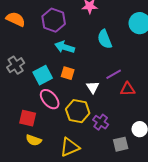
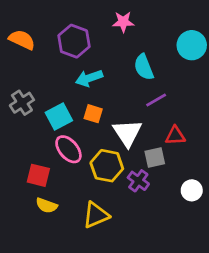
cyan arrow: (65, 47) -> (89, 78), turned -36
purple line: (114, 74) -> (156, 100), moved
white triangle: (93, 87) -> (127, 133), size x1.6
gray square: (121, 144) -> (155, 157), moved

